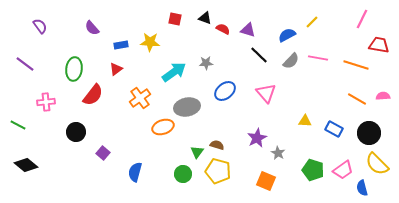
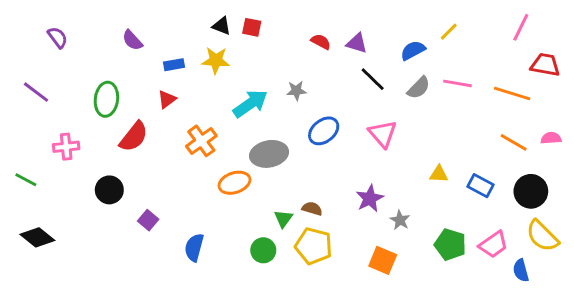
black triangle: (205, 18) -> (222, 26), moved

